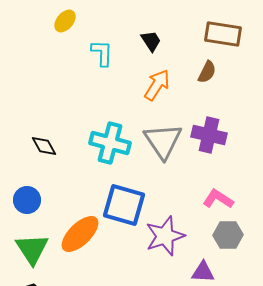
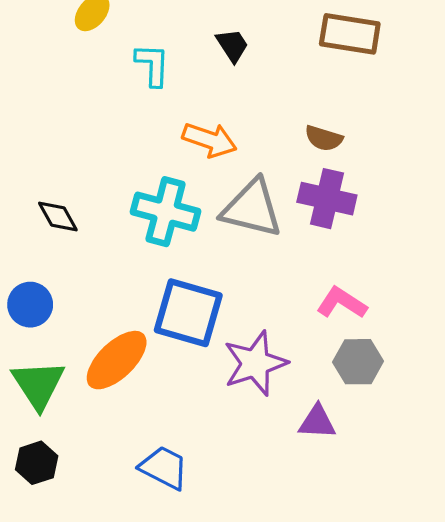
brown semicircle: (207, 72) -> (324, 138), moved, turned 80
orange arrow: (157, 85) -> (210, 140), moved, turned 76
gray triangle: (163, 141) -> (252, 208), turned -42

